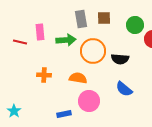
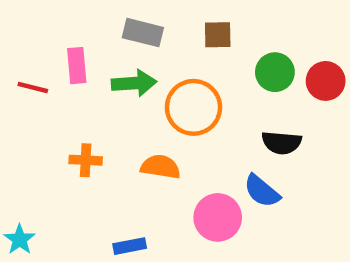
gray rectangle: (81, 19) -> (143, 33), moved, turned -66
green circle: (135, 25) -> (275, 72), moved
black semicircle: (120, 59) -> (282, 143), moved
pink circle: (89, 101) -> (218, 217), moved

